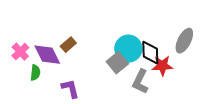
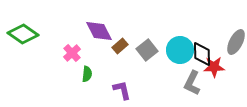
purple diamond: (47, 55) -> (99, 31), moved
gray square: (117, 63) -> (147, 50), moved

